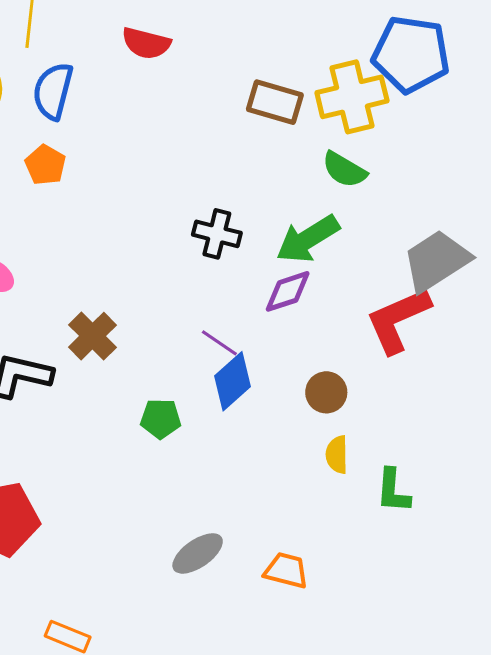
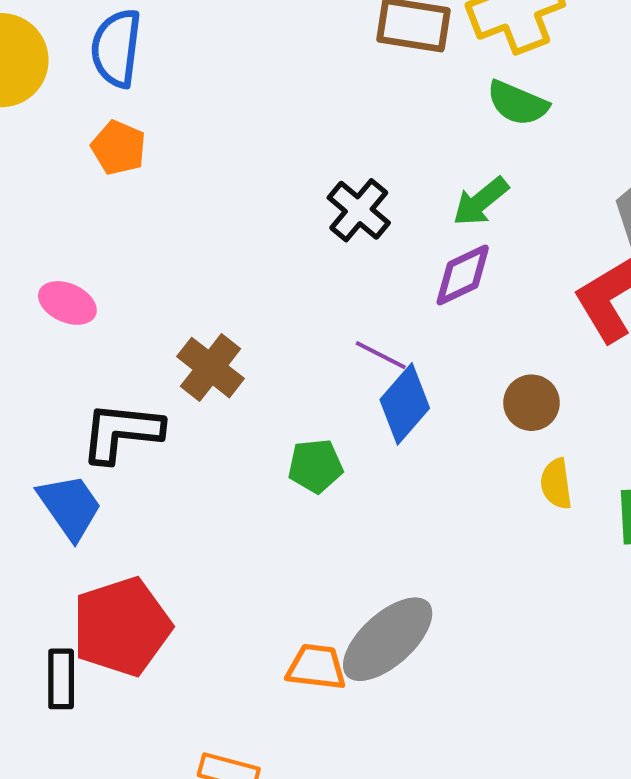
black cross: (217, 234) -> (359, 210), turned 33
green arrow: (308, 239) -> (481, 201), size x0.7
gray ellipse: (198, 553) -> (388, 639), size x1.4
orange trapezoid: (286, 570) -> (316, 667), moved

